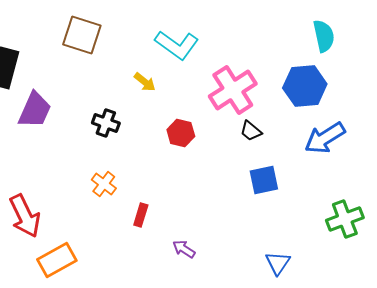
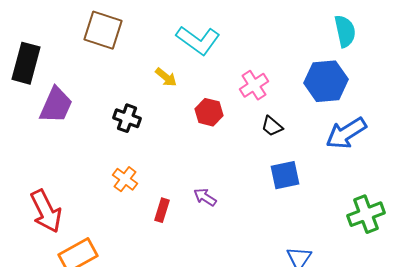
pink cross: (233, 90) -> (254, 85), size x0.6
red hexagon: (181, 133) -> (209, 112), moved
purple arrow: (184, 249) -> (205, 197), moved

